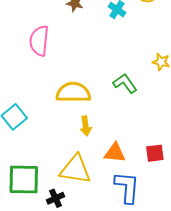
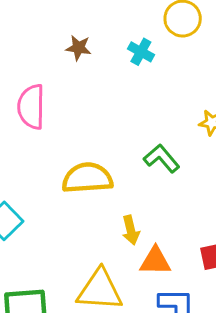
yellow arrow: (86, 126) -> (131, 230), moved

